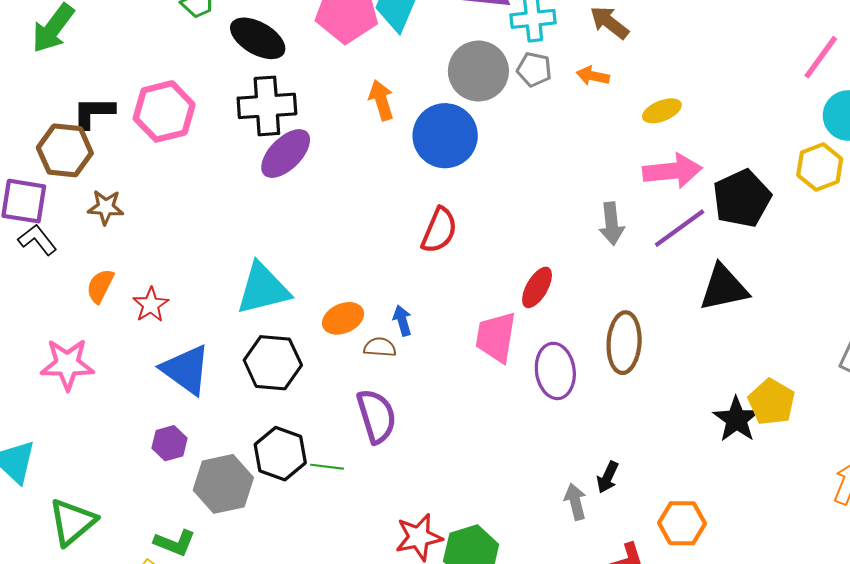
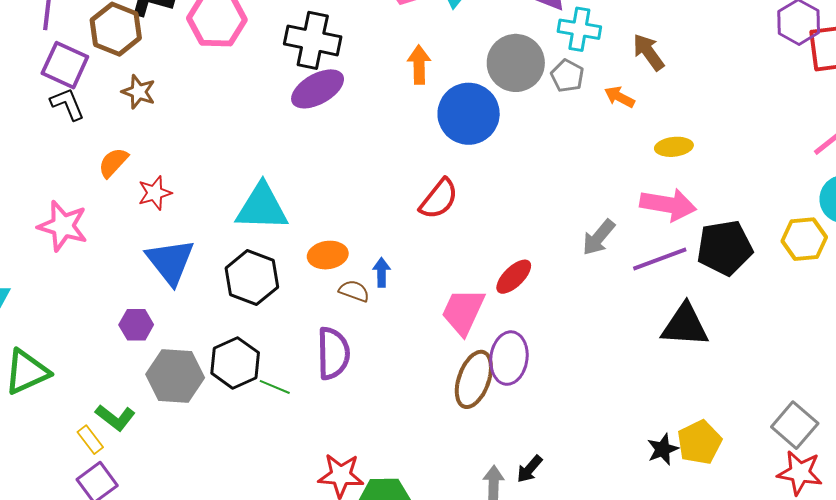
gray arrow: (612, 224) -> (599, 237), turned 30
brown ellipse: (624, 343) -> (474, 379), moved
black star: (737, 419) -> (663, 449), size x0.7

